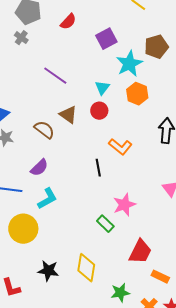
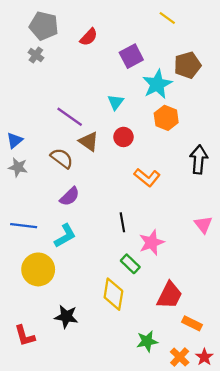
purple line: (55, 76) -> (70, 117), moved
cyan triangle: (102, 88) -> (116, 102), moved
purple semicircle: (39, 168) -> (70, 196), moved
black line: (98, 168) -> (122, 222), moved
yellow diamond: (86, 268) -> (113, 294), moved

